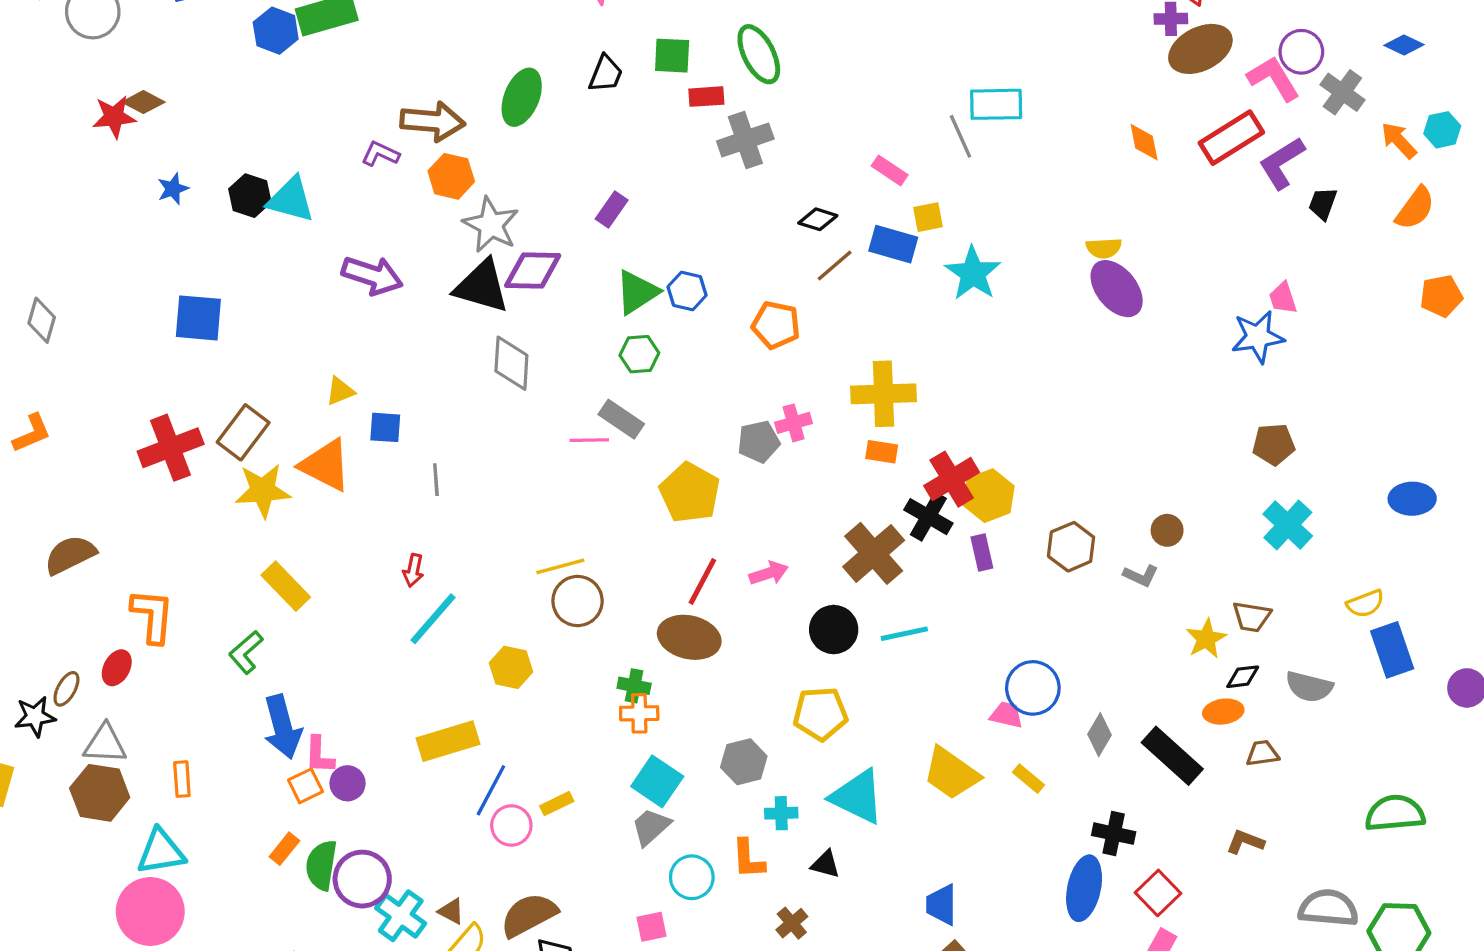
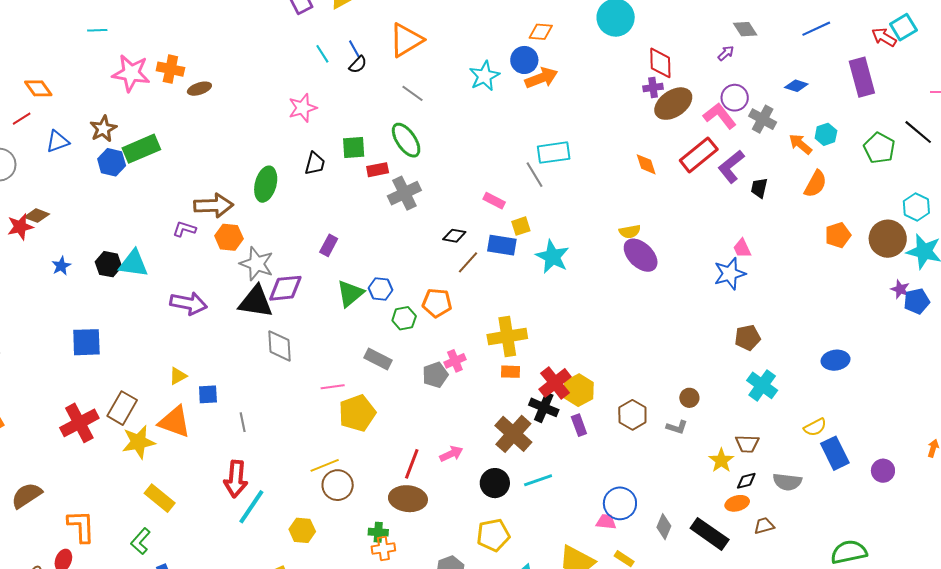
green hexagon: (639, 354) -> (404, 318), moved
gray rectangle: (621, 419) -> (378, 359), moved
yellow pentagon: (690, 493) -> (357, 413), moved, turned 30
red arrow: (413, 570) -> (236, 479), size x1.8

